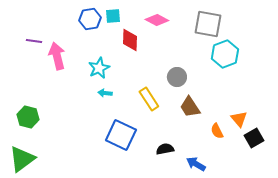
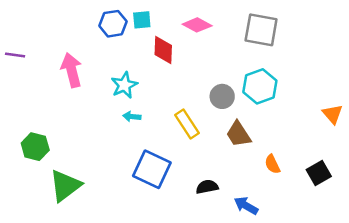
purple line: (34, 41) -> (15, 55), moved
cyan hexagon: (225, 54) -> (260, 86), moved
orange triangle: (239, 119) -> (333, 114), moved
green triangle: (22, 159) -> (65, 186), moved

